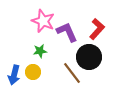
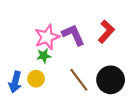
pink star: (43, 21) -> (47, 37), moved, turned 30
black circle: (89, 57) -> (111, 80), moved

